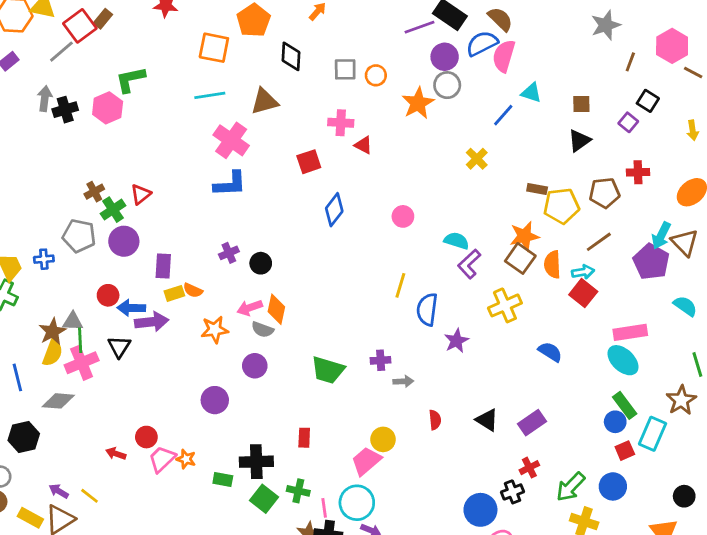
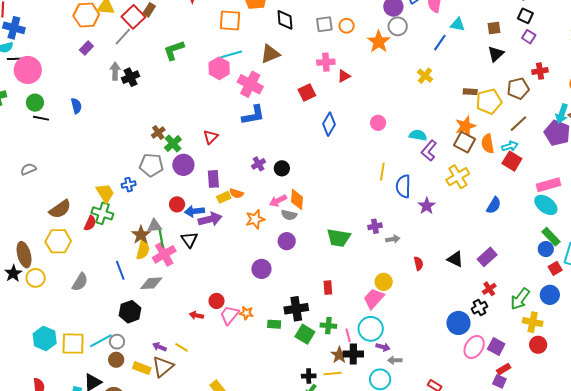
black square: (648, 101) -> (525, 16), moved
pink hexagon: (108, 108) -> (219, 68), moved
red triangle: (363, 145) -> (344, 76), turned -48
red triangle: (141, 194) -> (211, 137), moved
blue semicircle: (550, 352) -> (494, 205), turned 96

